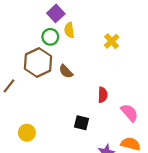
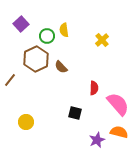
purple square: (56, 13) -> (21, 24), moved
pink semicircle: (129, 113) -> (118, 104), size x1.4

